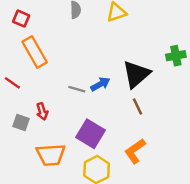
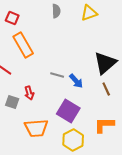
blue arrow: (100, 84) -> (76, 81), moved, turned 77
orange L-shape: (135, 151) -> (104, 125), turned 35

